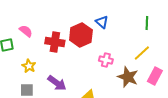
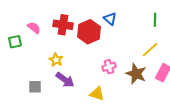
red cross: (55, 42) -> (63, 25), moved
pink cross: (106, 60) -> (109, 67), moved, turned -32
yellow star: (29, 66) -> (56, 60), moved

